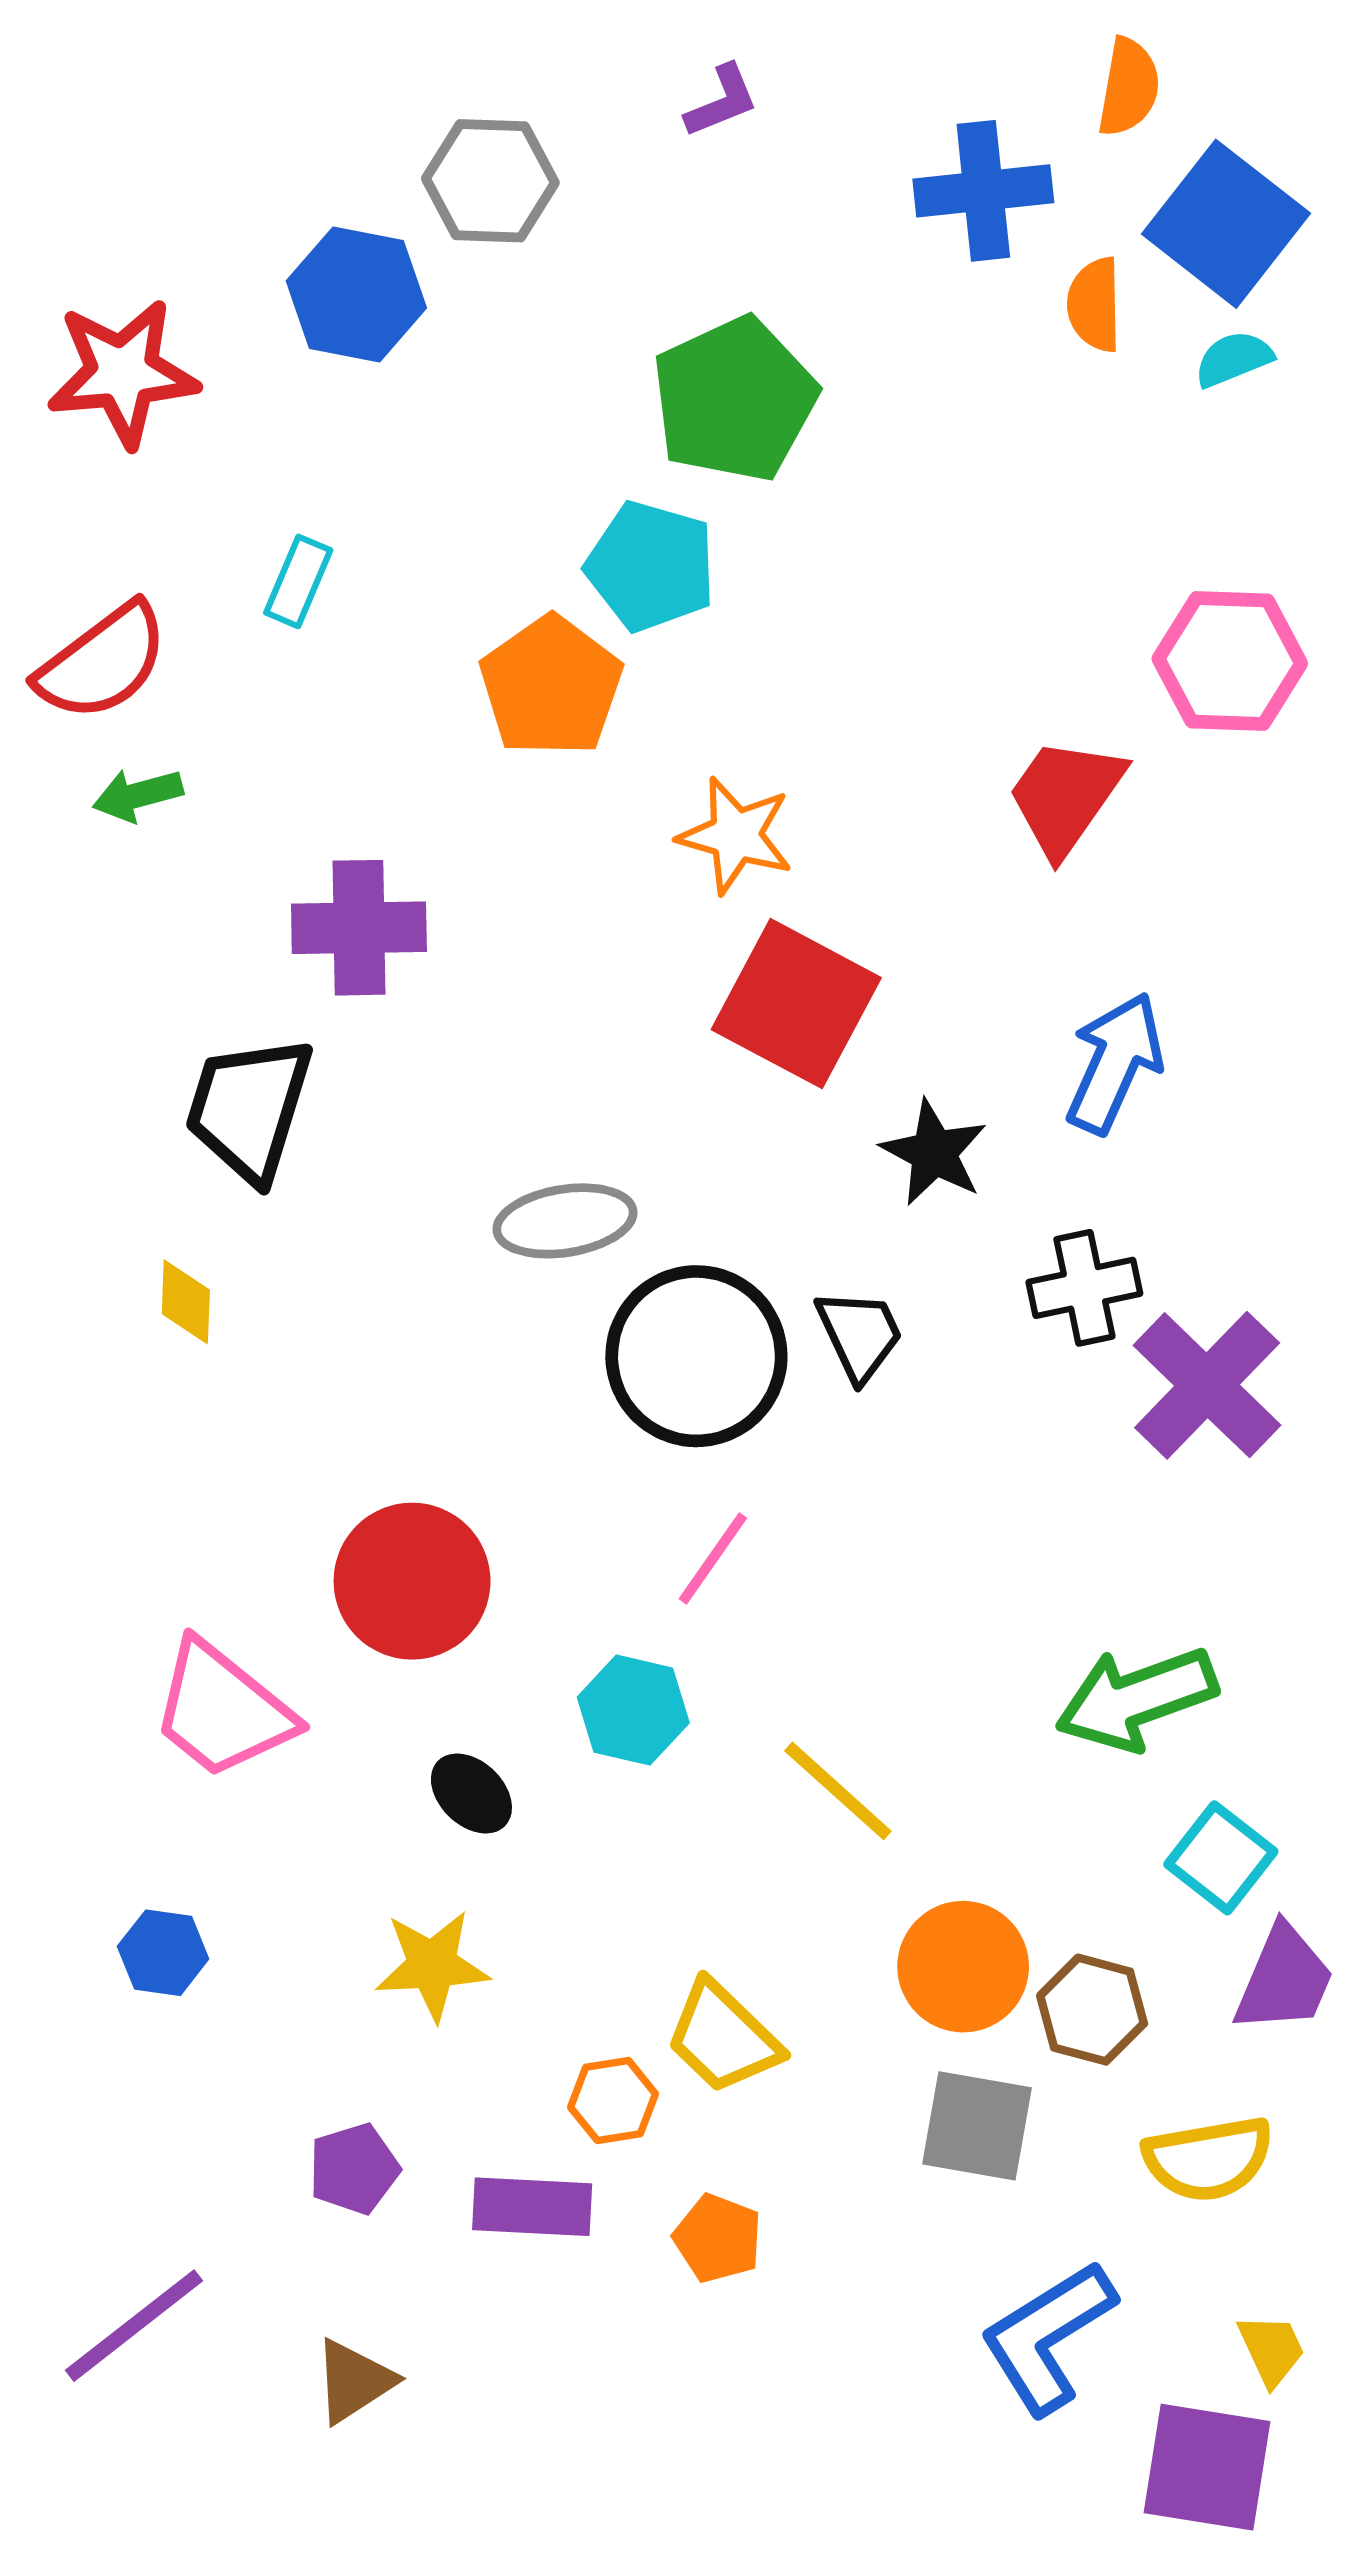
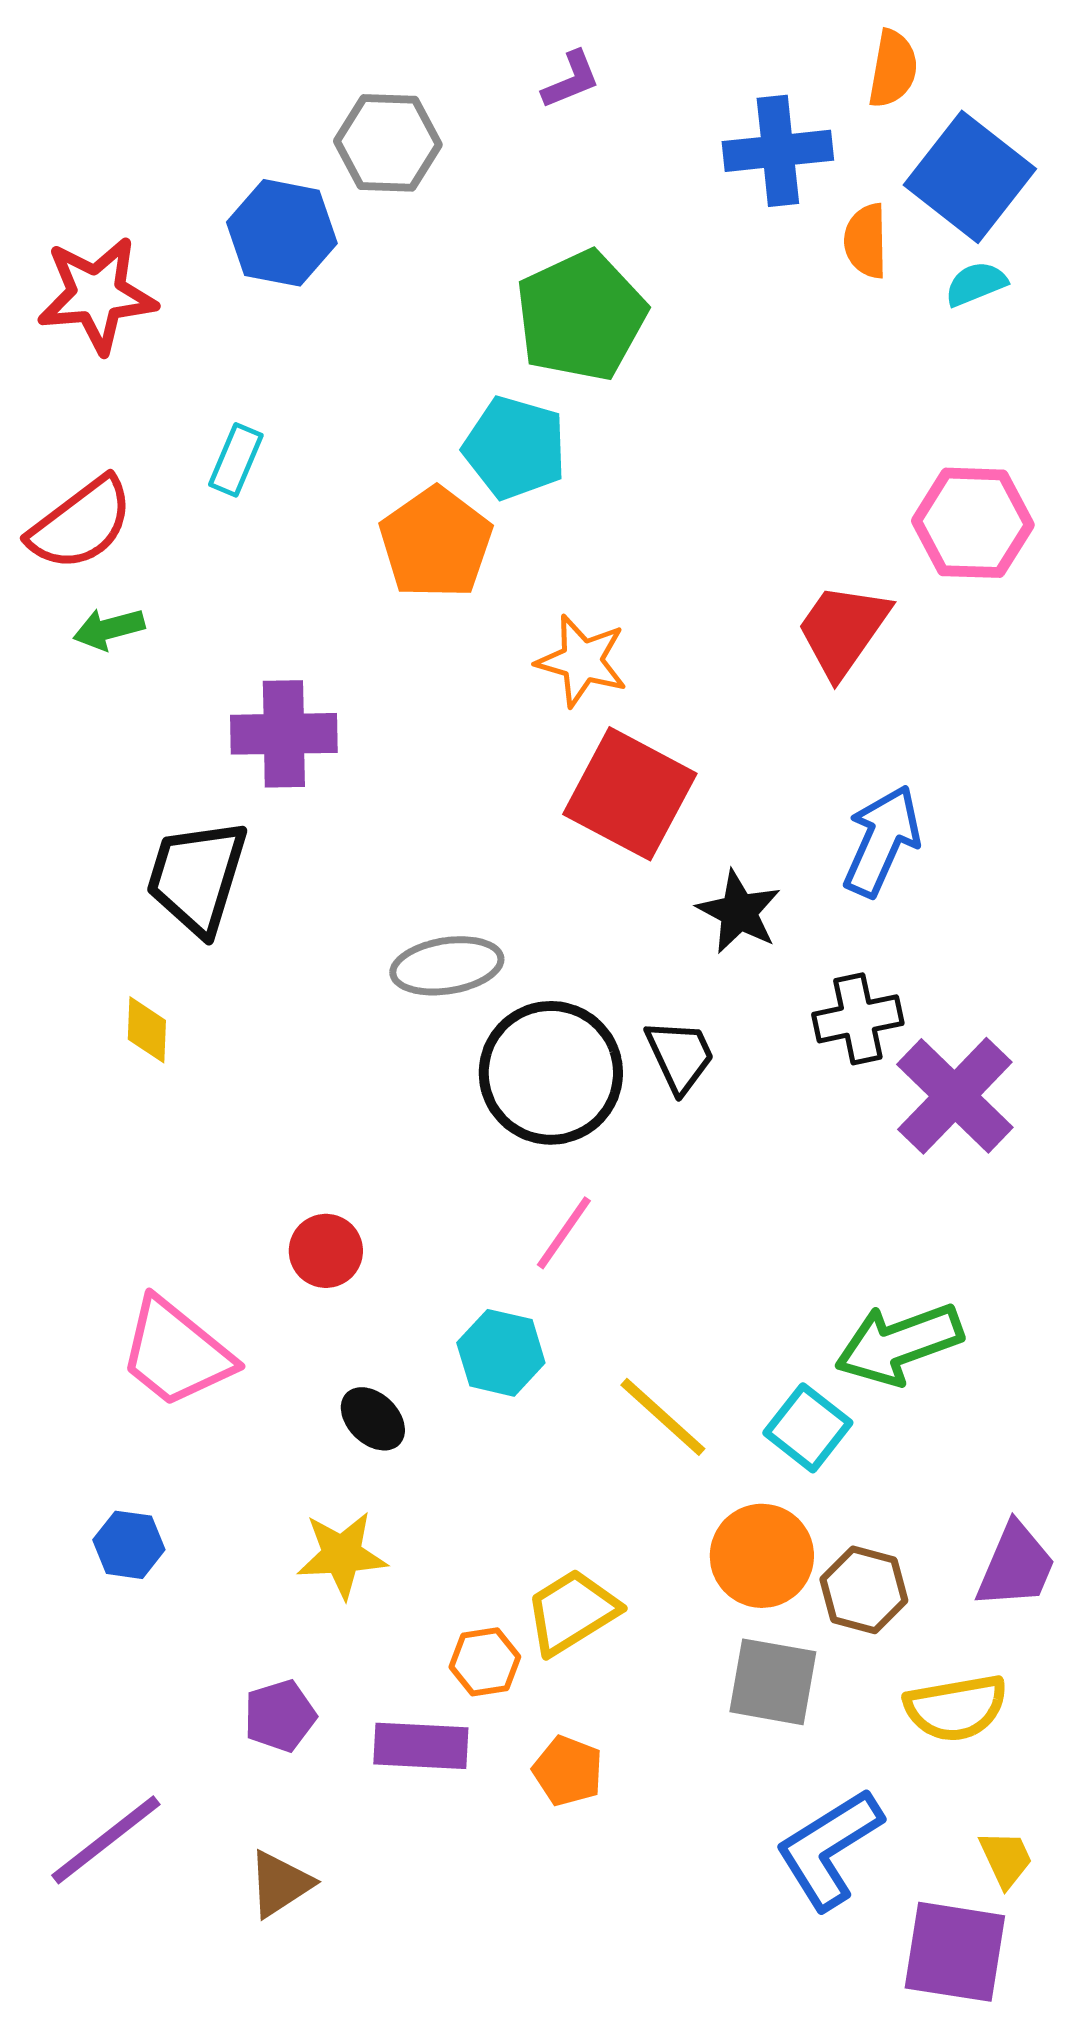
red circle: (412, 1581) -> (326, 1251), size x0.6
cyan square: (1221, 1858) -> (808, 1428), moved
yellow trapezoid: (723, 2037) -> (572, 1612), turned 104

